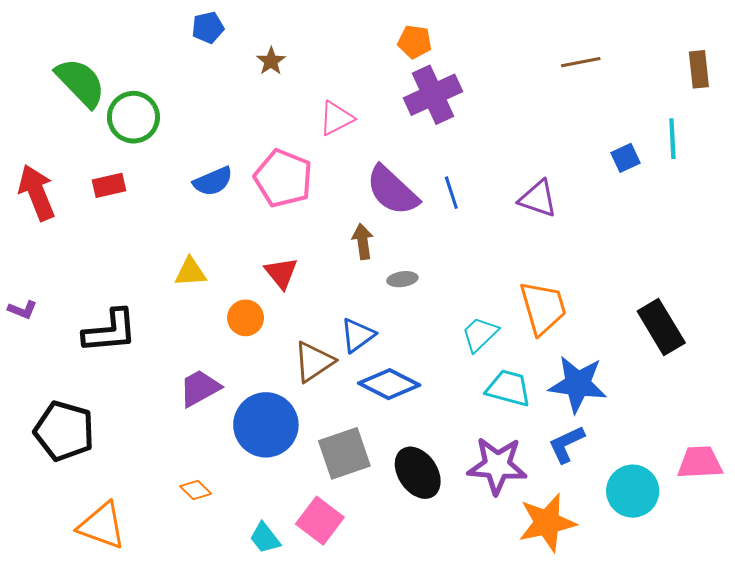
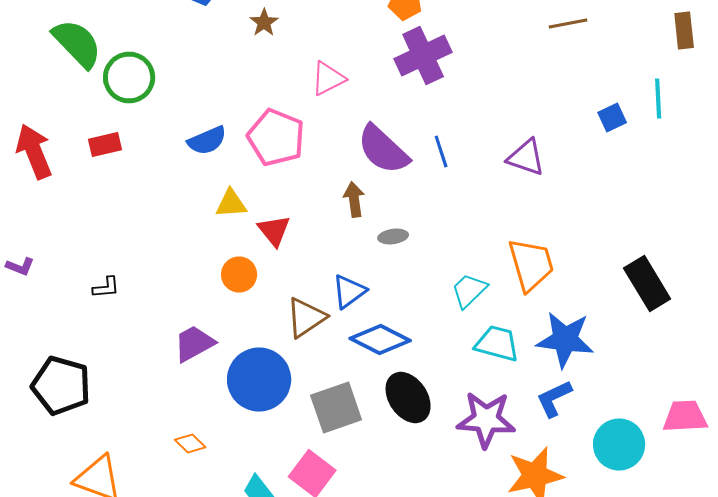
yellow triangle: (191, 272) -> (231, 204), moved
black L-shape: (110, 331) -> (106, 288), size x0.5
black ellipse: (418, 473) -> (408, 398), moved

